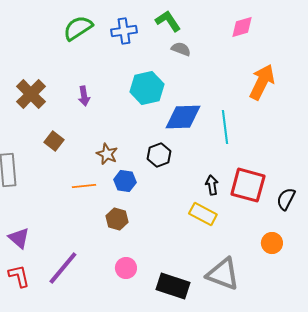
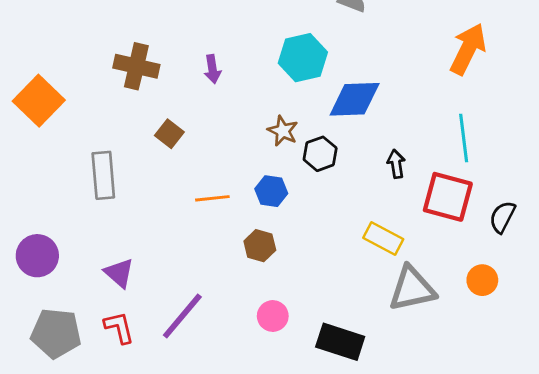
brown cross: (31, 94) -> (136, 66), turned -32
cyan line: (225, 127) -> (464, 138), moved
brown star: (107, 154) -> (283, 131), moved
black arrow: (212, 185) -> (396, 164), moved
gray triangle: (223, 274) -> (412, 289), moved, turned -33

